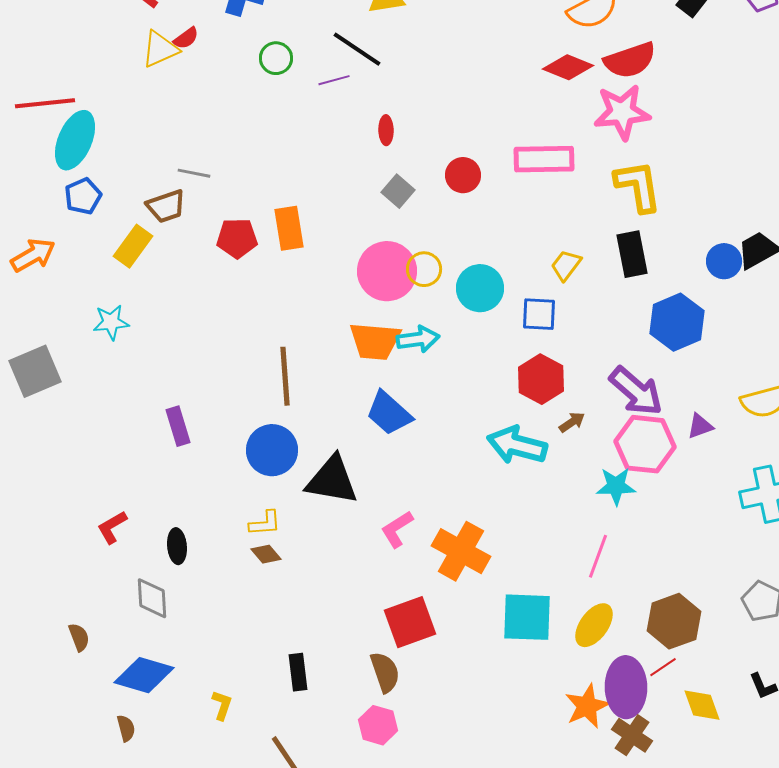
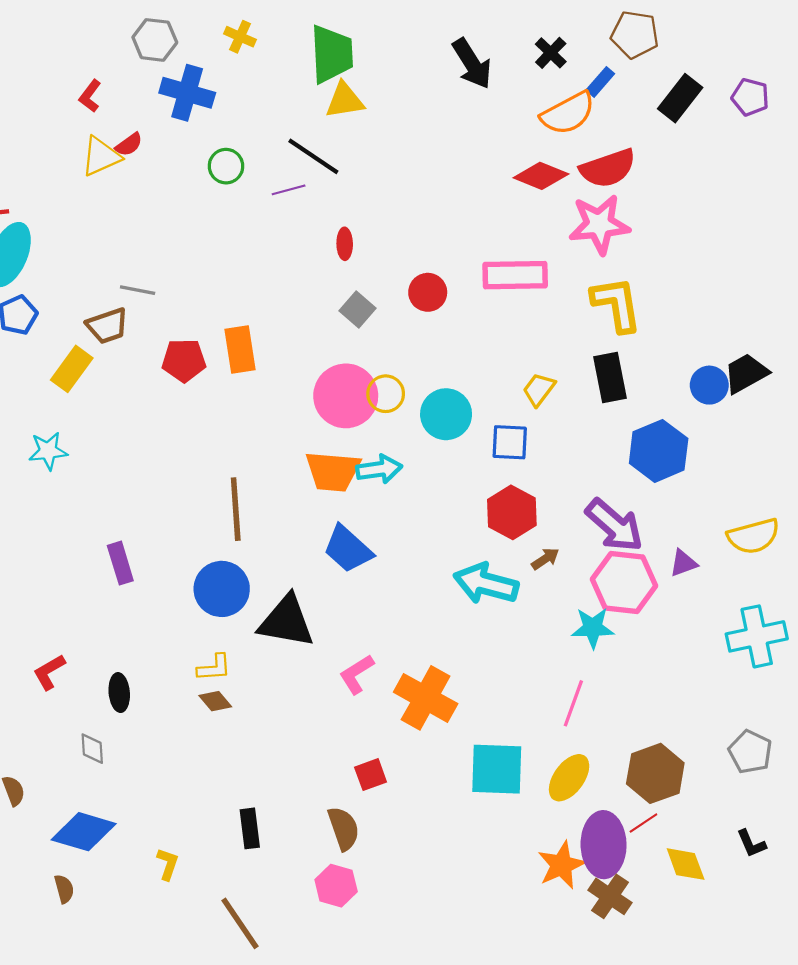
gray diamond: (152, 598) -> (92, 749), size x0.7
red square: (410, 622) -> (371, 775), size x0.6

